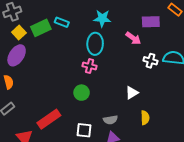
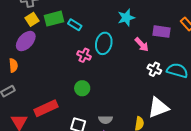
cyan star: (102, 18) -> (126, 18), moved, turned -30
cyan rectangle: (62, 22) -> (75, 25), moved
pink cross: (90, 66) -> (84, 55), moved
white triangle: (132, 93) -> (158, 108), moved, size x1.6

